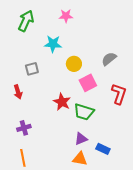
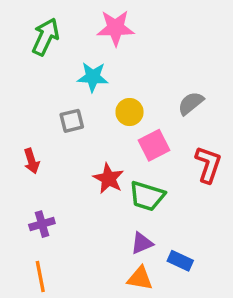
pink star: (66, 16) -> (116, 28), size x1.5
gray square: (32, 69) -> (72, 121), moved

